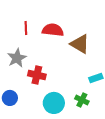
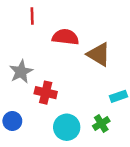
red line: (26, 28) -> (32, 16), moved
green cross: (82, 100) -> (101, 123), turned 32

